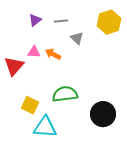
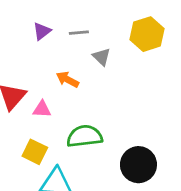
pink triangle: (34, 52) -> (42, 109), moved

